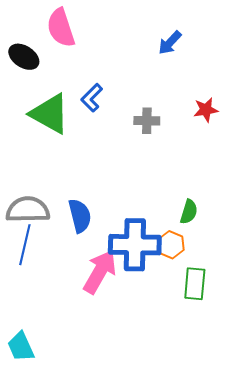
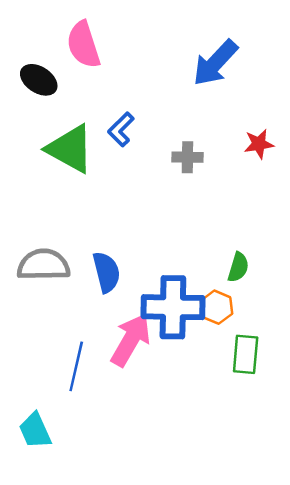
blue arrow: (170, 43) -> (215, 63), size x1.6
blue line: (25, 245) -> (76, 366), moved

